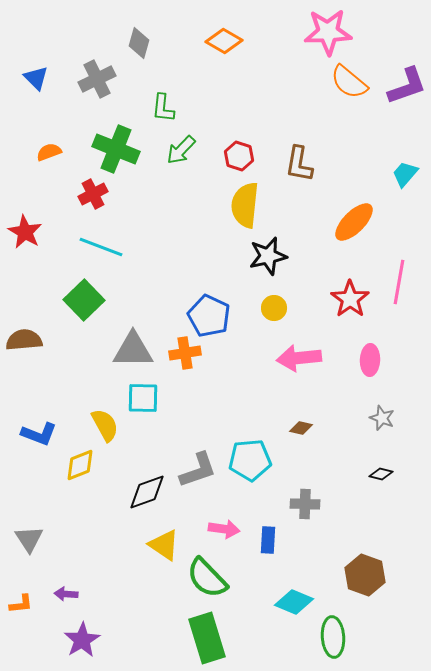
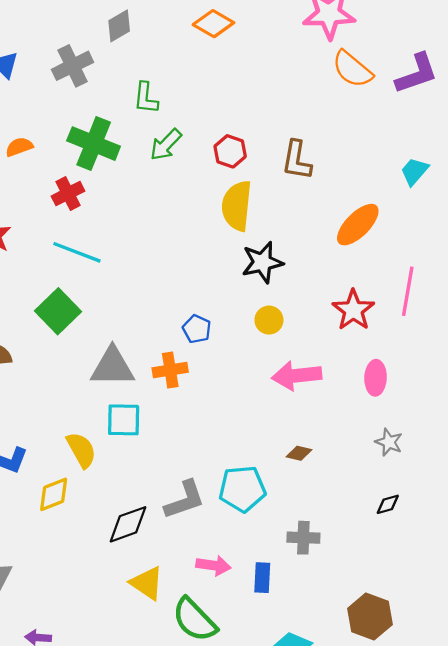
gray diamond: (139, 43) -> (119, 26), turned 44
blue pentagon: (209, 316) -> (197, 329), size x0.6
black diamond: (381, 474) -> (388, 504), turned -30

